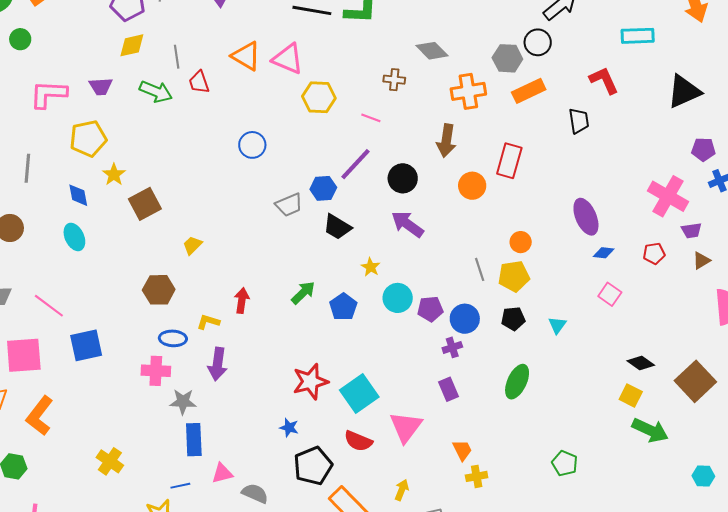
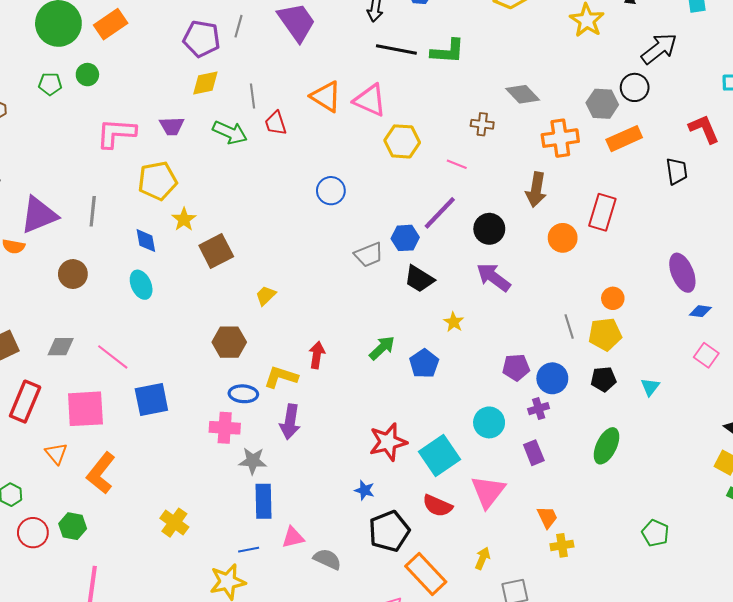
cyan circle: (398, 298) -> (489, 422), moved
yellow L-shape: (208, 322) -> (281, 377), size x1.4

